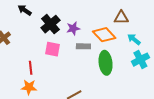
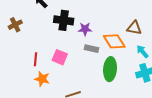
black cross: (50, 24) -> (64, 20), turned 36
pink square: (52, 49) -> (60, 57), moved
orange star: (29, 87) -> (42, 79), moved

